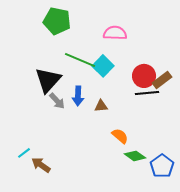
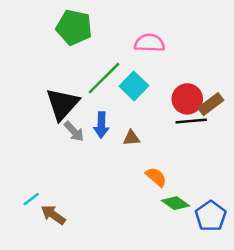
green line: (80, 60) -> (104, 78), turned -68

